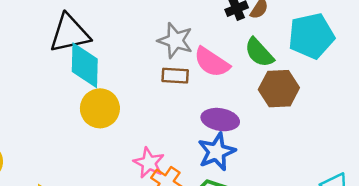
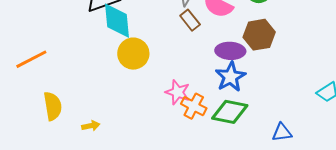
brown rectangle: (175, 76) -> (190, 20), turned 55
brown hexagon: (279, 89) -> (259, 35), moved

